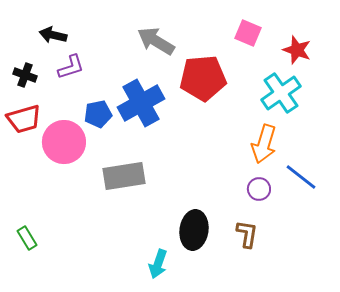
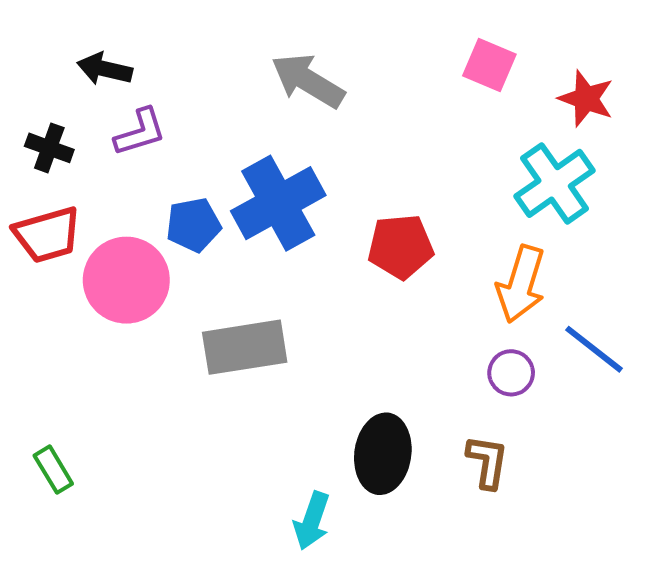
red pentagon: (203, 78) -> (401, 247), moved, size x0.7

